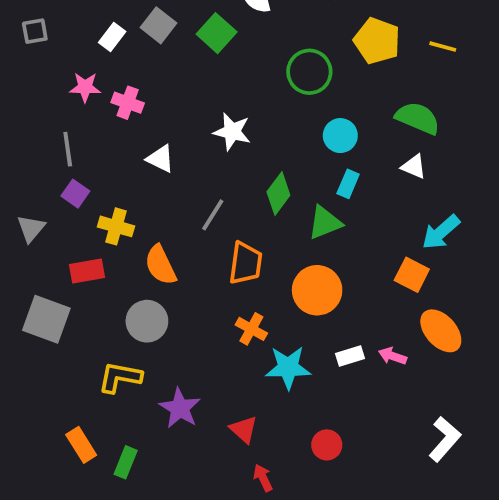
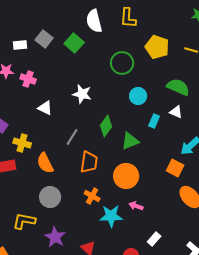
white rectangle: (112, 37) -> (20, 45), turned 48
cyan rectangle: (348, 184) -> (154, 121), moved
gray circle: (147, 321) -> (50, 197), moved
white rectangle: (350, 356) -> (154, 239), moved, turned -32
pink arrow: (393, 356) -> (136, 206), moved

